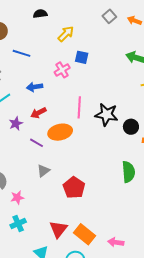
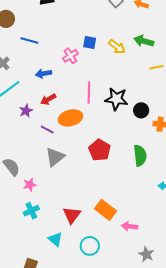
yellow arrow: (66, 34) -> (117, 47), moved, turned 84
gray triangle: (43, 171) -> (55, 157), size x1.5
red pentagon: (74, 188) -> (100, 150), moved
orange rectangle: (85, 234) -> (105, 210), moved

